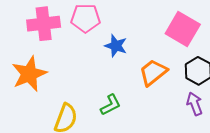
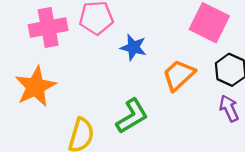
green L-shape: (111, 105) -> (132, 116), size x1.4

